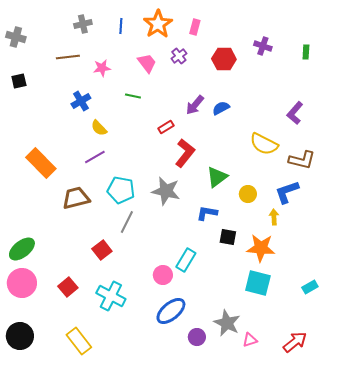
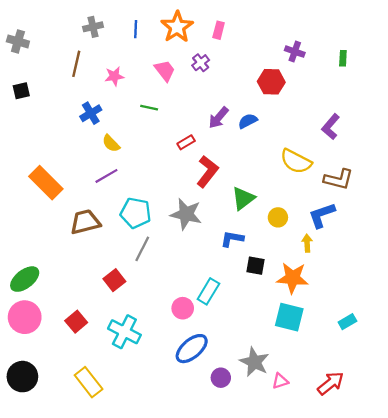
brown line: (68, 57) -> (76, 64), turned -70
red hexagon: (224, 59) -> (271, 82), moved

